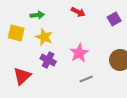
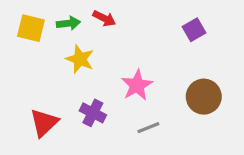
red arrow: (78, 12) -> (104, 18), moved
yellow square: (16, 33) -> (31, 28), moved
purple cross: (48, 60) -> (93, 113), moved

